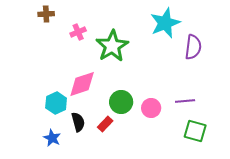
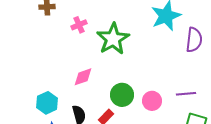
pink diamond: (82, 84) -> (83, 77), size x0.7
cyan hexagon: (56, 103) -> (47, 103), moved

